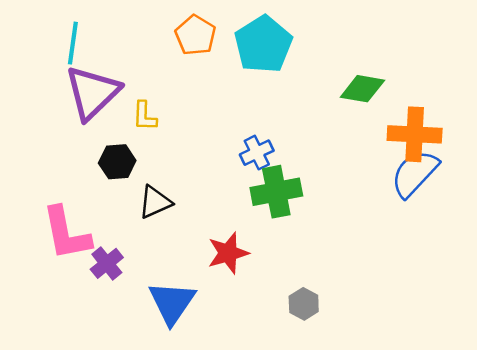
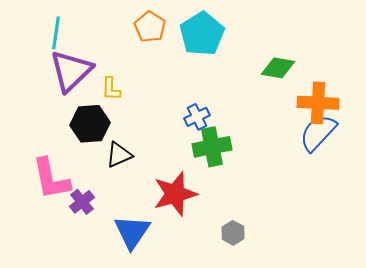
black hexagon: (117, 162) -> (90, 124), size x1.4
red star: (228, 253) -> (175, 194), size x1.4

